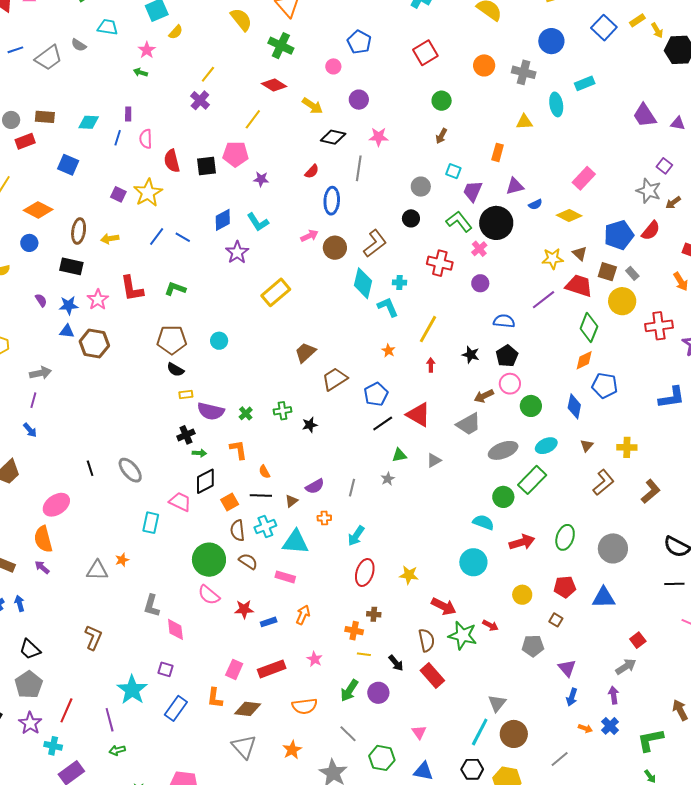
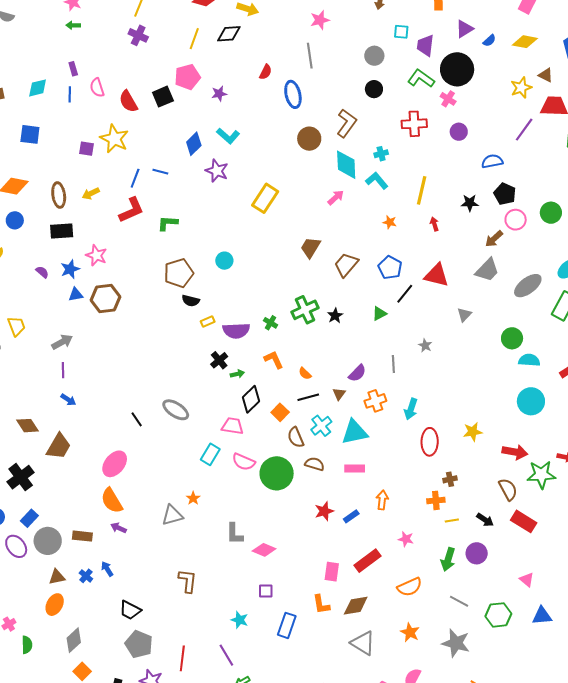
black diamond: (333, 137) -> (229, 34), moved
pink arrow: (309, 236) -> (336, 197), moved
red L-shape: (132, 288) -> (131, 210), moved, turned -88
green circle: (531, 406) -> (551, 213), moved
green cross: (283, 411) -> (305, 310), size x1.5
green triangle: (399, 455) -> (379, 314), moved
green circle: (503, 497) -> (512, 338), moved
orange cross: (324, 518) -> (375, 401), size x1.5
cyan rectangle: (151, 523) -> (210, 454), turned 35
pink semicircle: (209, 595) -> (244, 462), moved
pink diamond: (175, 629) -> (264, 550), turned -45
cyan star: (132, 690) -> (240, 620), size x0.6

